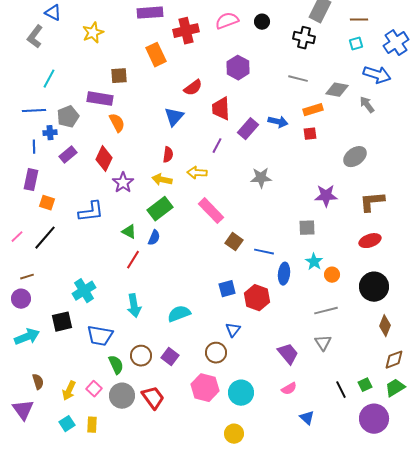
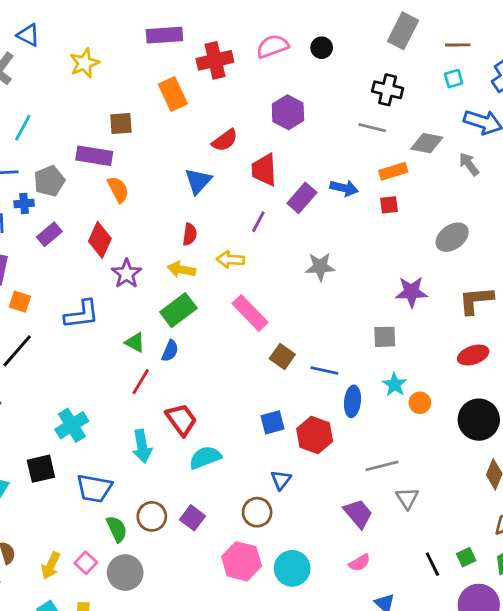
black cross: (304, 38) -> (388, 90), moved
gray line: (326, 311) -> (382, 466), moved
red trapezoid: (153, 398) -> (181, 420), moved

